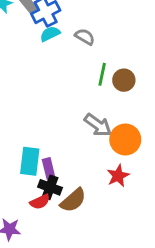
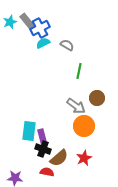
brown circle: (124, 80) -> (97, 98), moved
orange circle: (125, 139) -> (84, 126), moved
red star: (118, 176) -> (84, 158), moved
red semicircle: (40, 202) -> (47, 172), moved, turned -144

